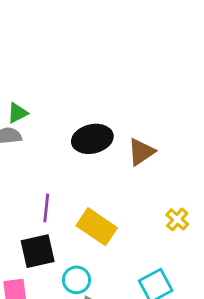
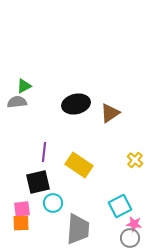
cyan circle: (77, 280) -> (53, 203), moved

